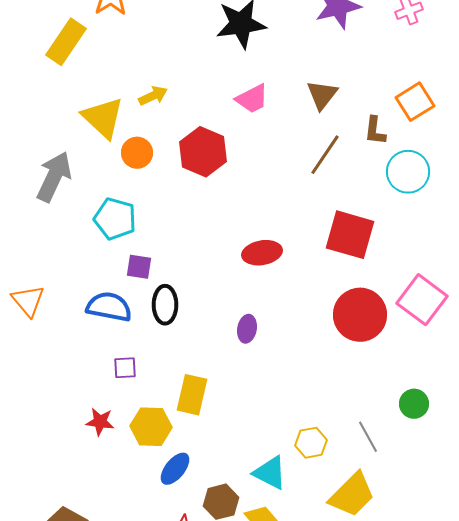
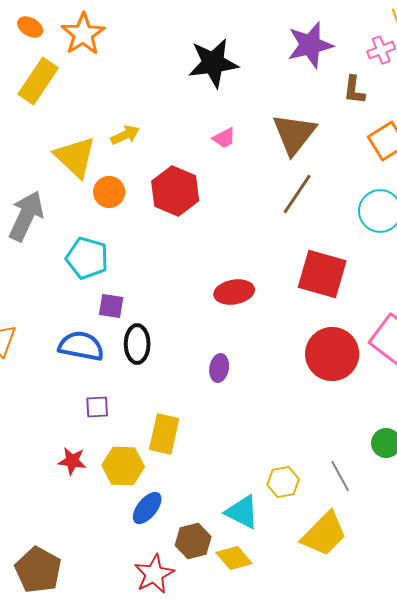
brown triangle: (322, 95) -> (294, 134), size x1.4
pink trapezoid: (252, 99) -> (224, 138), size x0.7
brown L-shape: (375, 131) -> (354, 90), moved

